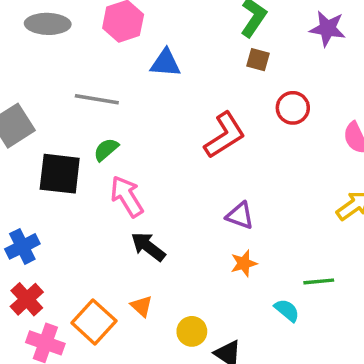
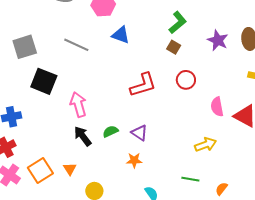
green semicircle: (106, 150) -> (110, 131), moved
green line: (319, 281) -> (190, 179), moved

